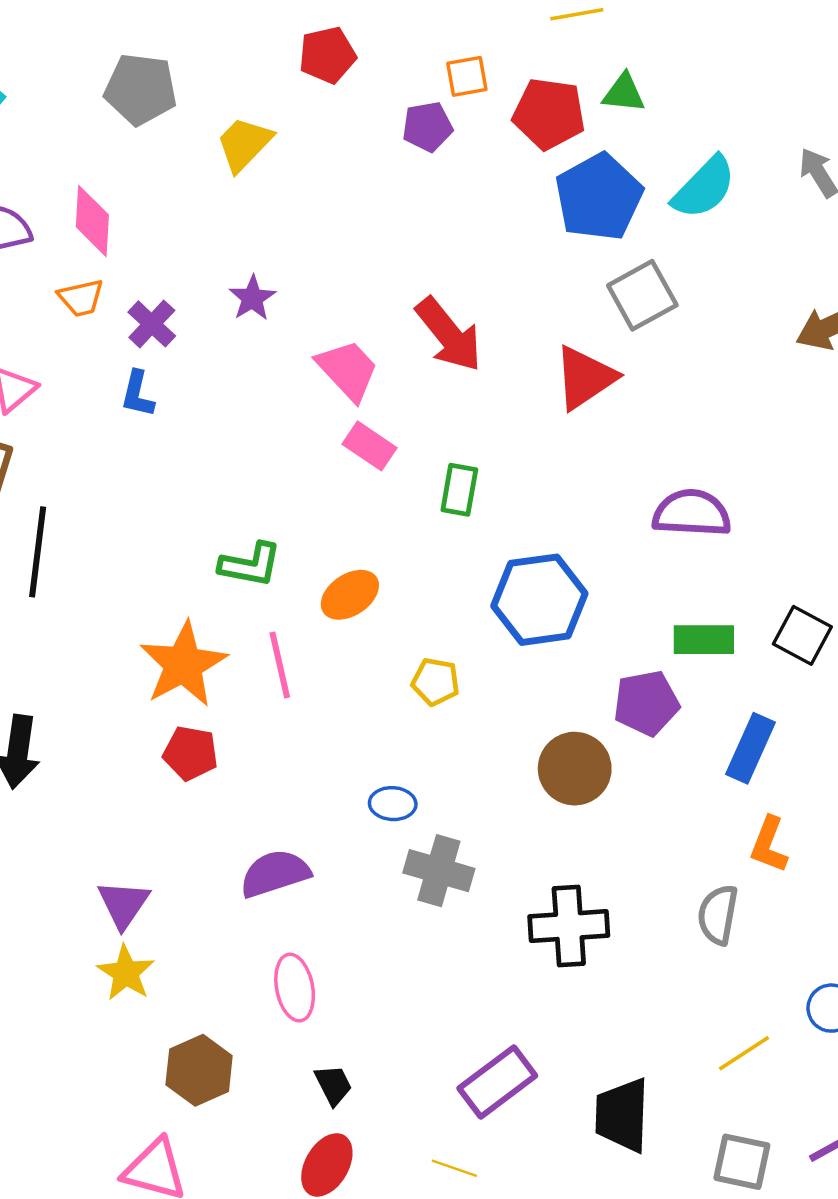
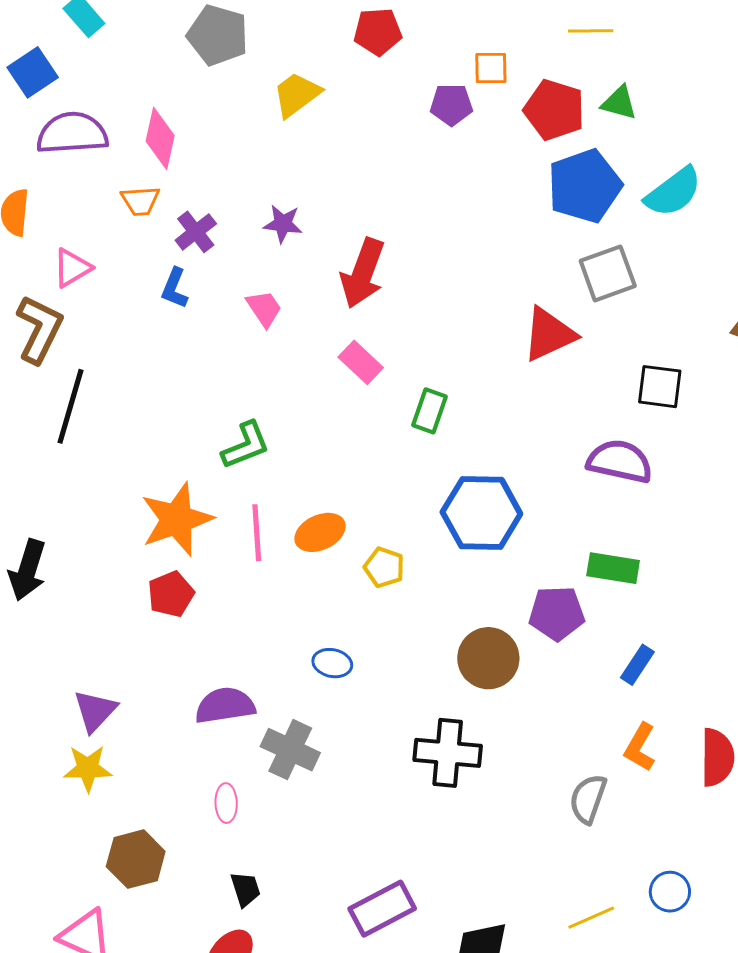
purple star: (252, 298) -> (283, 224), turned 30
red arrow: (449, 335) -> (363, 273), moved, turned 50
pink trapezoid: (348, 370) -> (264, 308), moved, size x0.7
green L-shape: (250, 565) -> (246, 445), turned -42
orange ellipse: (350, 595) -> (320, 532), moved
black square: (802, 635) -> (660, 387), moved, turned -30
blue rectangle: (751, 748) -> (637, 665), size x0.7
red pentagon: (191, 753) -> (171, 594), turned 30
gray cross: (439, 871) -> (290, 750), moved
black cross: (569, 926) -> (448, 753), moved
yellow star: (126, 973) -> (88, 768), turned 30
pink ellipse: (295, 988) -> (226, 803), size x0.7

